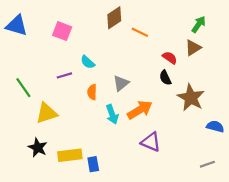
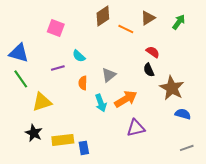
blue triangle: (17, 26) -> (19, 53), moved
brown triangle: (193, 48) -> (148, 18), moved
blue semicircle: (215, 126) -> (183, 114), moved
purple triangle: (151, 142) -> (136, 128), turned -36

